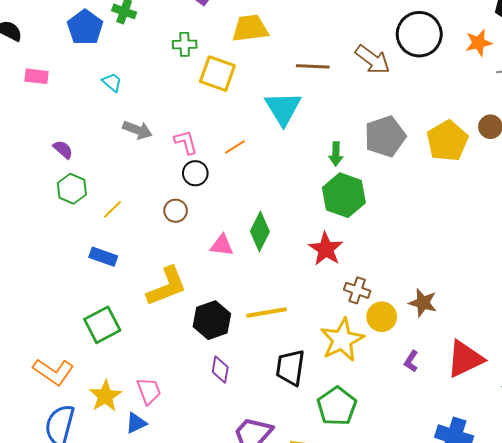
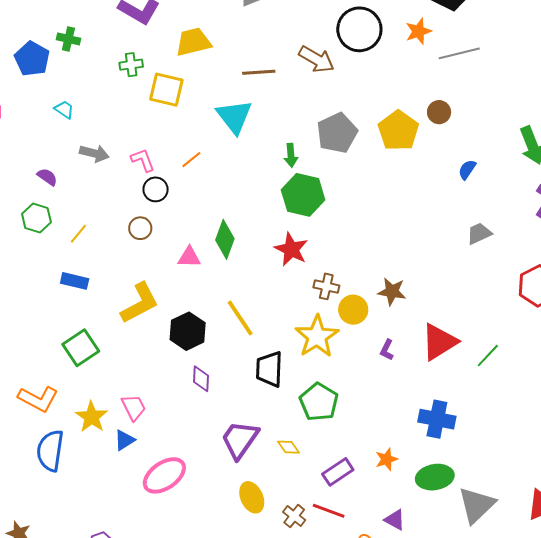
purple semicircle: (63, 149) -> (47, 177), moved
yellow line: (267, 313) -> (240, 318), turned 72

